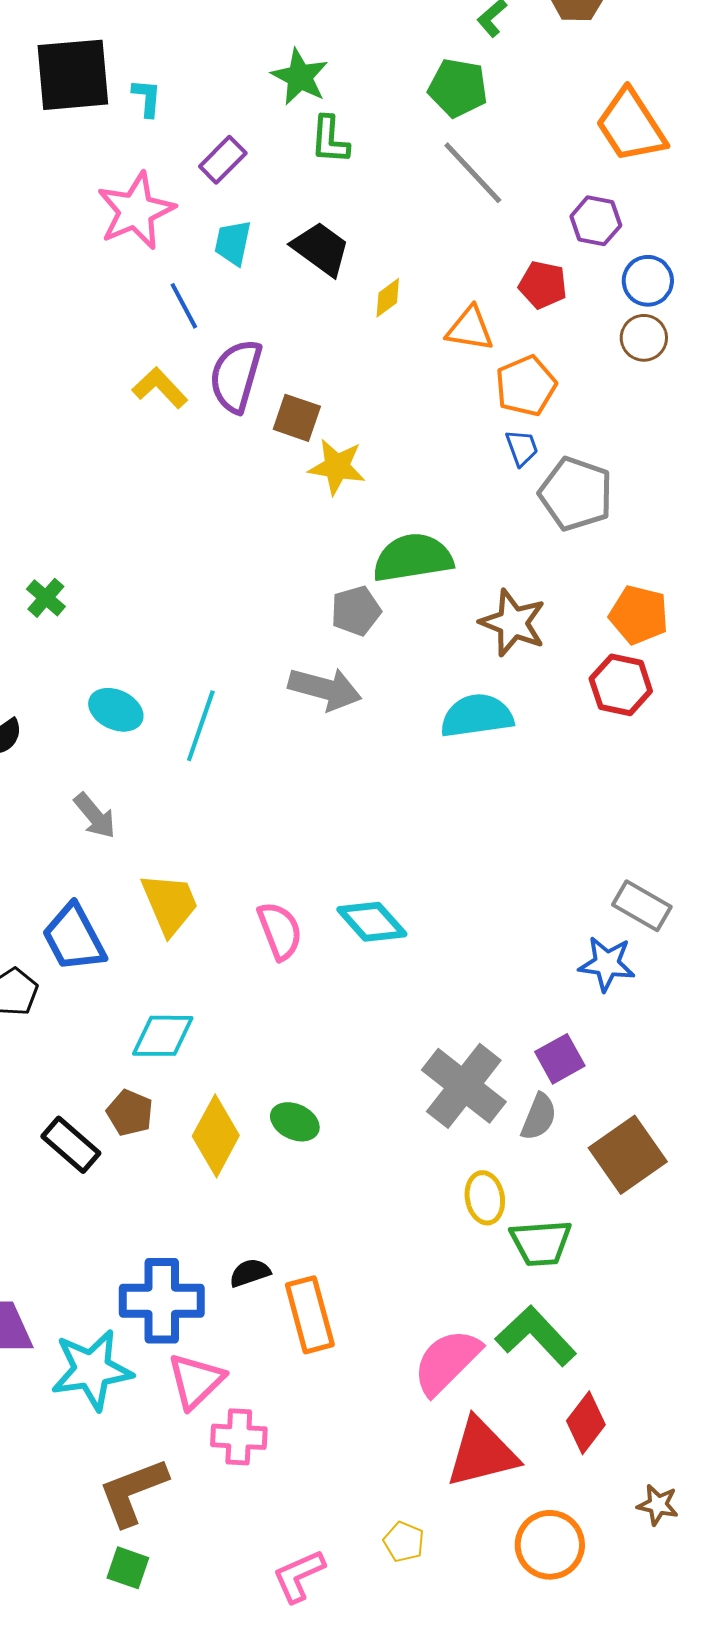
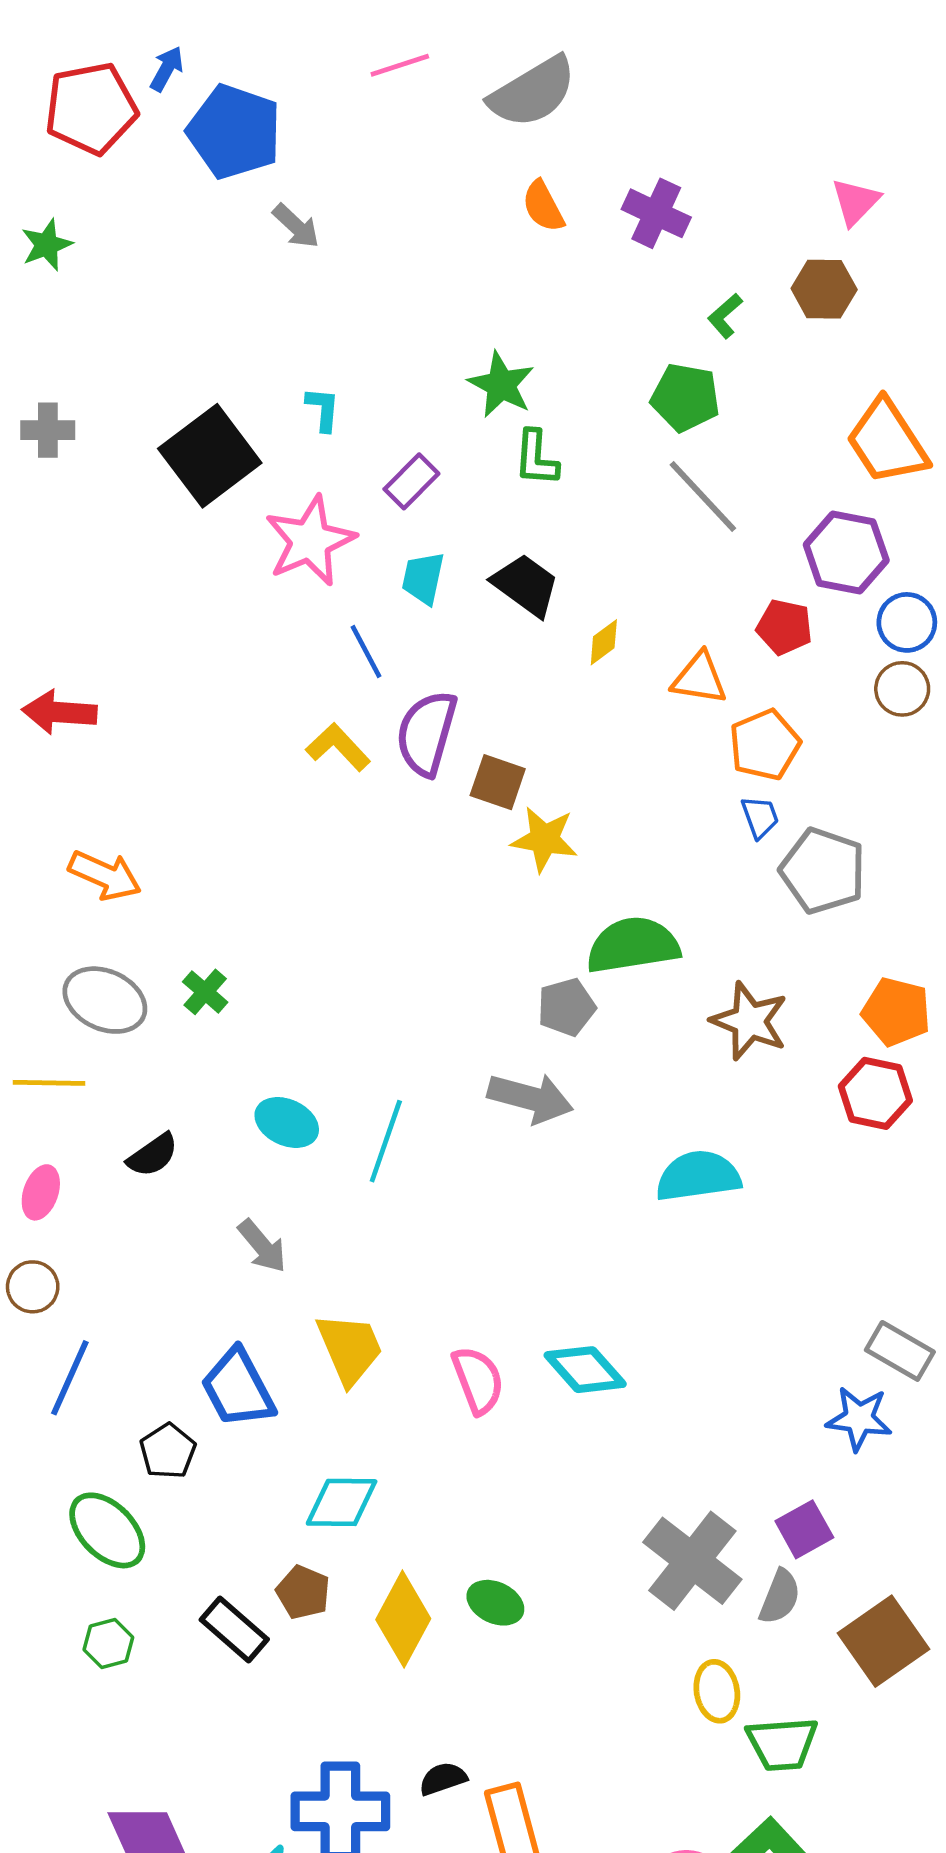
black square: (73, 75) -> (210, 456), moved, turned -32
purple hexagon: (596, 221) -> (846, 552), size x1.4
cyan semicircle: (477, 716) -> (698, 1176), moved

